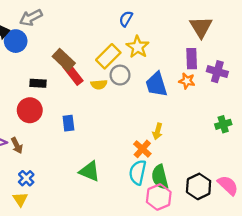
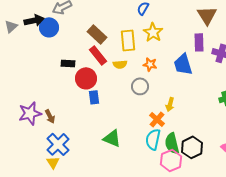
yellow rectangle: (108, 56) -> (128, 40), turned -50
brown rectangle: (64, 60) -> (97, 34), moved
gray circle: (120, 75) -> (140, 86), moved
orange star: (187, 81) -> (150, 64), moved
blue trapezoid: (156, 84) -> (183, 64), moved
red circle: (30, 110) -> (86, 78), moved
blue cross: (26, 178) -> (58, 144), size x1.6
black hexagon: (199, 186) -> (192, 147), moved

